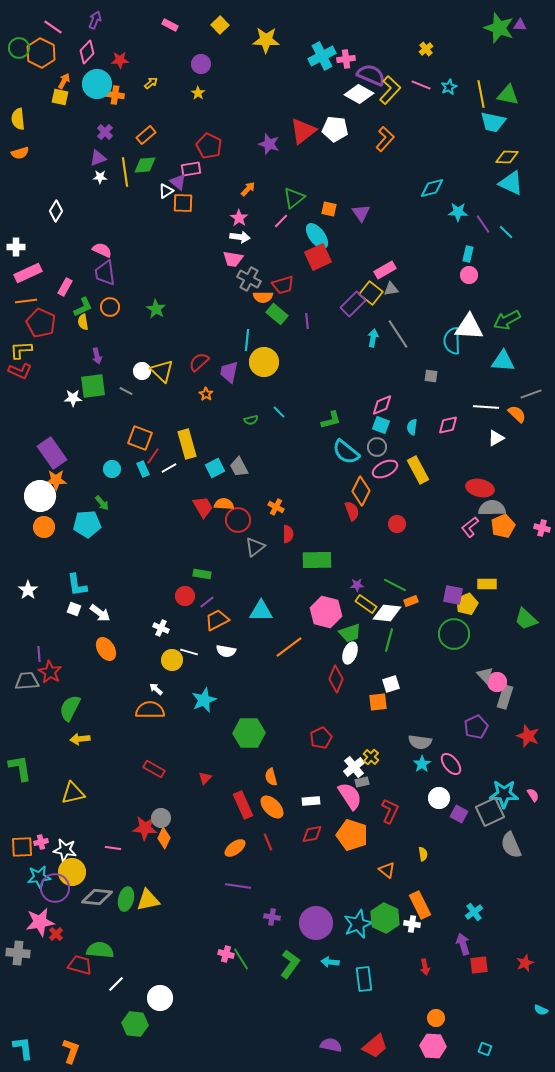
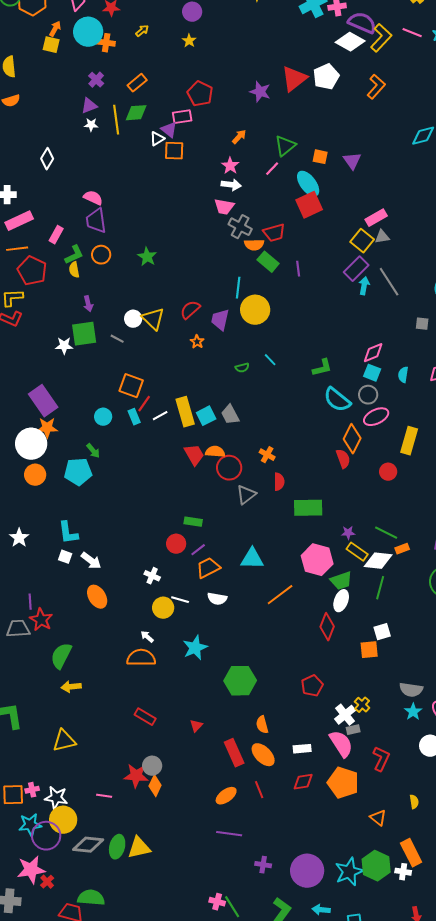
white pentagon: (335, 129) -> (326, 77), turned -30
purple rectangle: (353, 304) -> (356, 269), moved
yellow rectangle: (187, 444) -> (185, 412), moved
yellow rectangle: (418, 470) -> (409, 441), moved, turned 44

